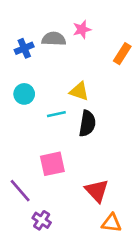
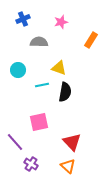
gray semicircle: (54, 39) -> (39, 42), moved
blue cross: (24, 48) -> (23, 19), moved
orange triangle: (112, 223) -> (68, 166), moved, turned 35

